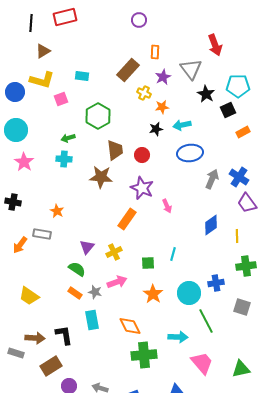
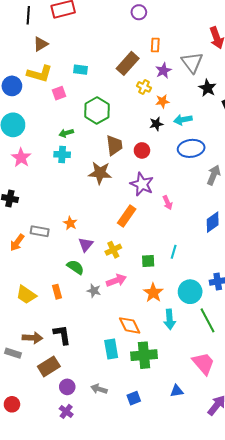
orange star: (57, 211) -> (70, 223), moved
orange rectangle: (75, 293) -> (57, 292), moved, turned 40
cyan rectangle: (92, 320) -> (111, 349), moved
cyan arrow: (178, 337) -> (170, 319), moved, turned 84

